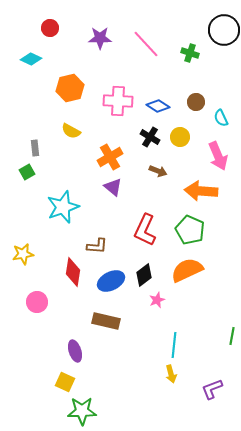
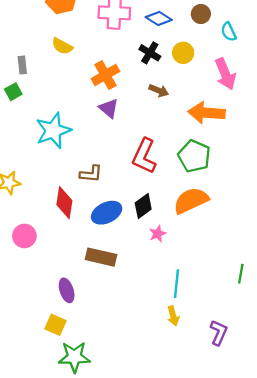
purple L-shape: (212, 389) -> (219, 333), turned 135

